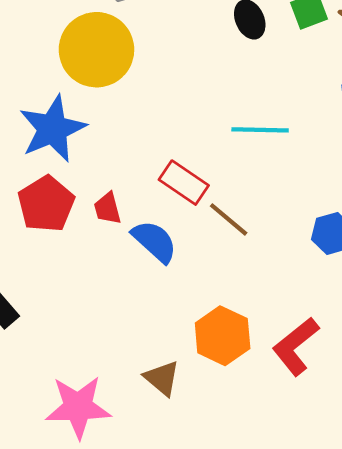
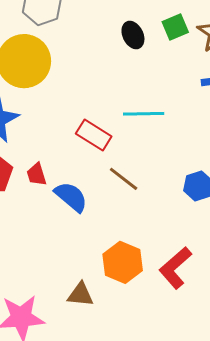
red rectangle: (184, 183) -> (94, 135), moved
brown triangle: (162, 378) -> (80, 295), turned -32

